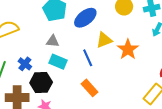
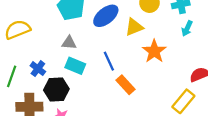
yellow triangle: (104, 40) -> (134, 27), moved
orange rectangle: (89, 88) -> (125, 85), moved

